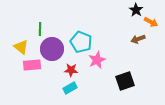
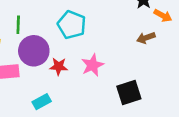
cyan pentagon: (81, 42) -> (72, 25), moved
red star: (71, 70) -> (59, 66), moved
cyan rectangle: (70, 88) -> (42, 102), moved

